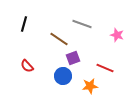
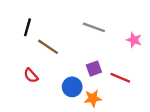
brown line: (59, 39) -> (48, 47), moved
purple square: (73, 58) -> (94, 69), moved
orange star: (90, 86) -> (93, 98), moved

